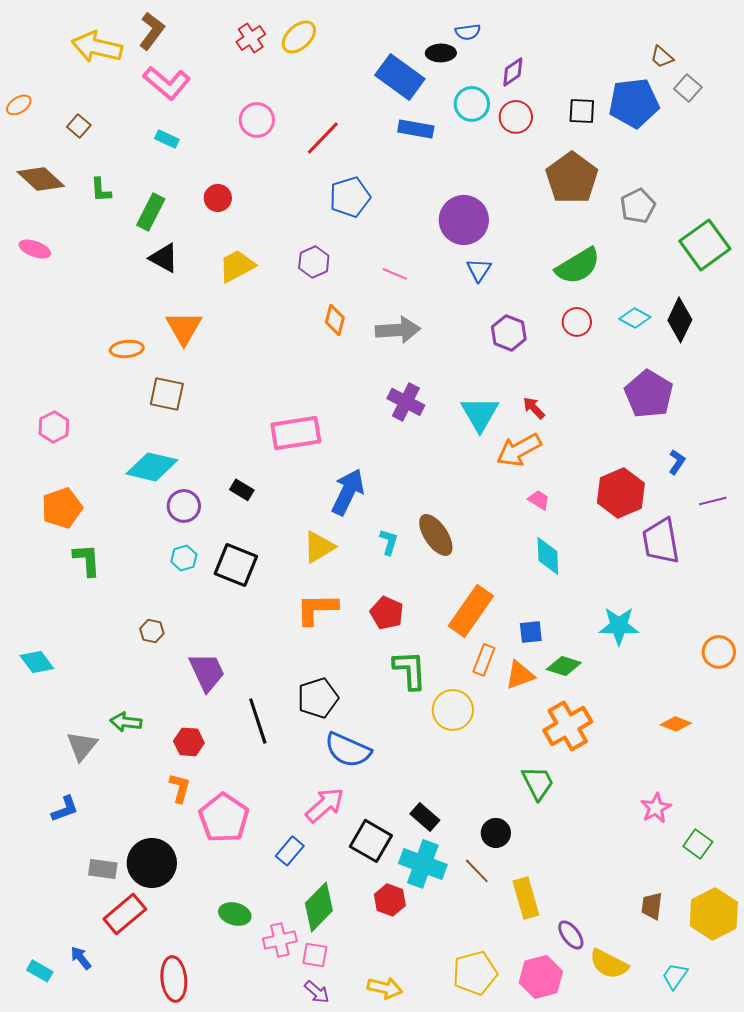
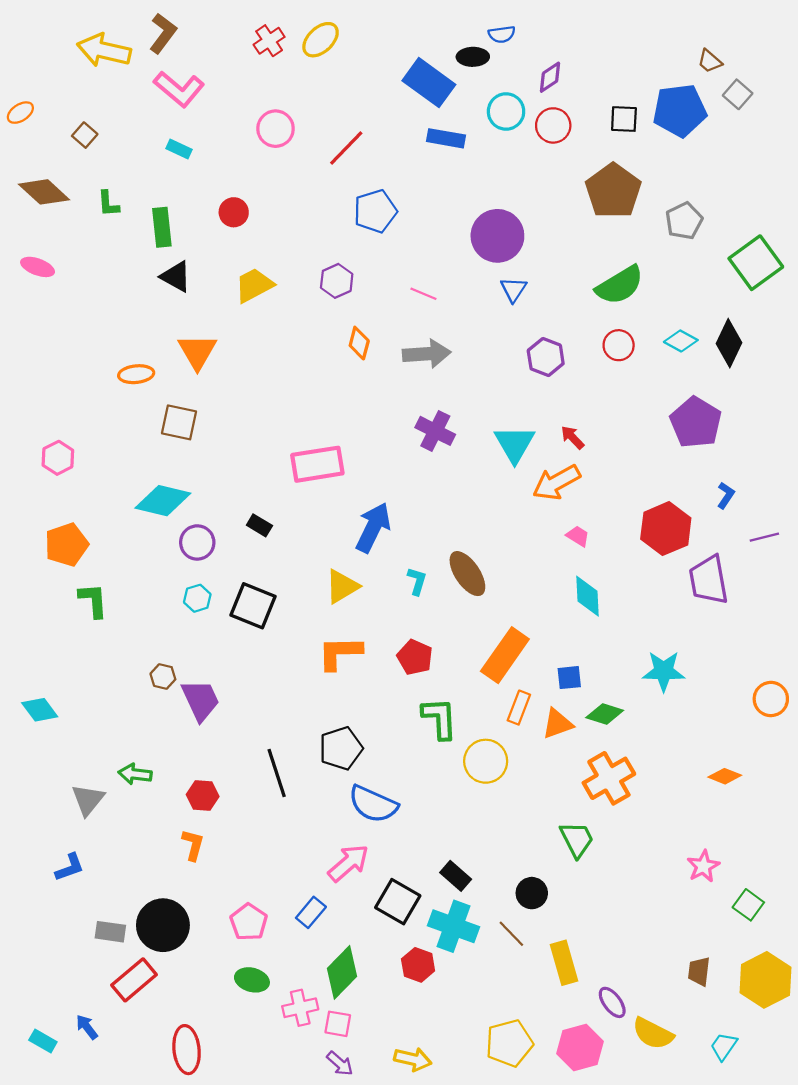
green rectangle: (151, 212) -> (162, 227), turned -33
purple trapezoid: (207, 672) -> (200, 700), moved
pink pentagon: (224, 818) -> (249, 922), moved, size x0.7

